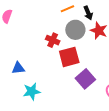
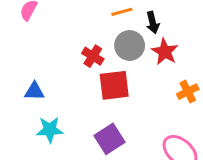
purple square: (85, 79) -> (109, 139), moved

